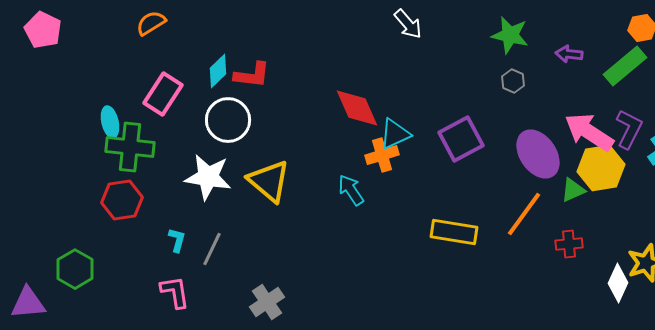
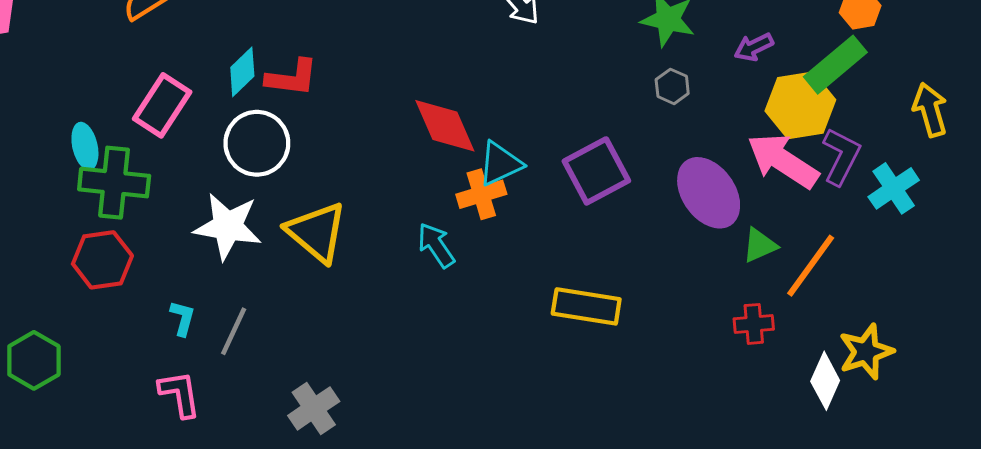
purple arrow: (569, 54) -> (754, 47), turned -32
yellow hexagon: (601, 168) -> (800, 105), moved
orange line: (524, 214) -> (811, 266), moved

